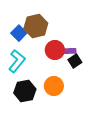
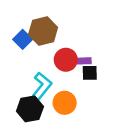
cyan L-shape: (17, 61) -> (42, 86), moved
black square: (75, 61) -> (90, 73), turned 32

